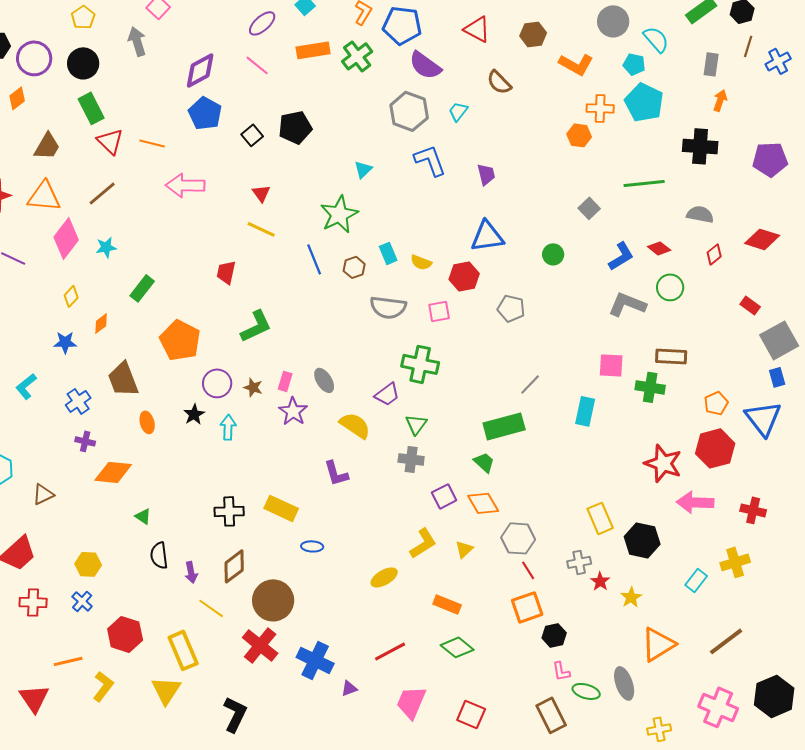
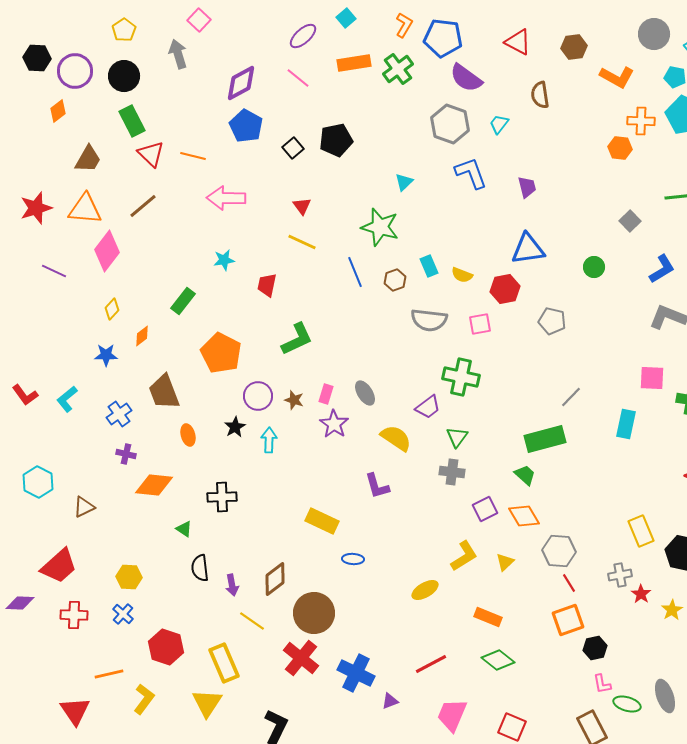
brown semicircle: (499, 82) -> (540, 95), turned 36
green star: (339, 214) -> (380, 227), turned -30
cyan star: (106, 247) -> (224, 260), moved
black cross: (229, 511) -> (222, 497), moved

